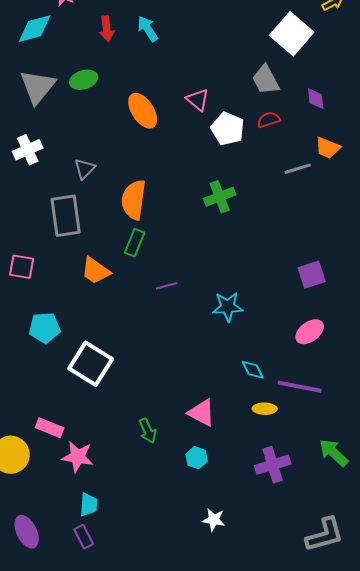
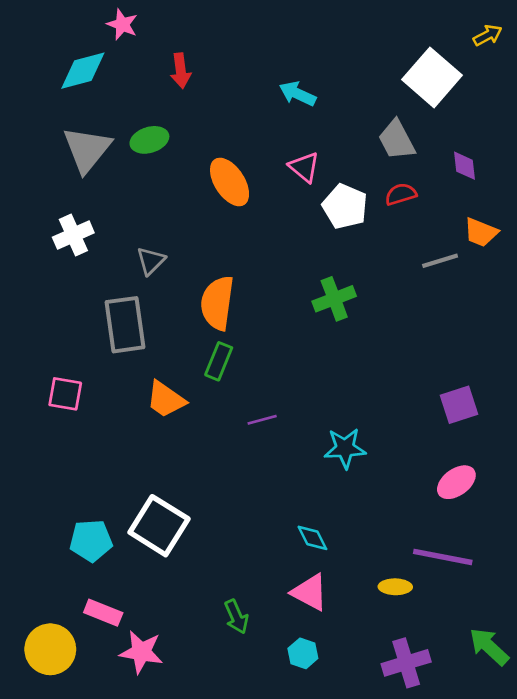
cyan arrow: (148, 29) -> (297, 94), moved, turned -32
cyan pentagon: (45, 328) -> (91, 541), moved
cyan diamond: (253, 370) -> (312, 538), moved

